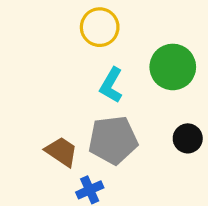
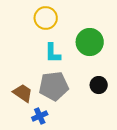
cyan L-shape: (111, 85) -> (53, 53), turned -30

